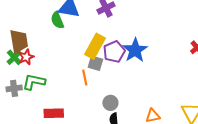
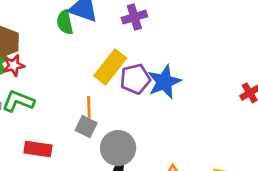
gray square: (95, 63) -> (86, 127), moved
gray circle: (110, 103) -> (118, 148), size x1.6

